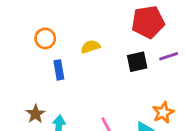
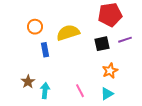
yellow semicircle: (90, 47) -> (68, 33), size x1.6
orange star: (163, 113) -> (110, 71), moved

